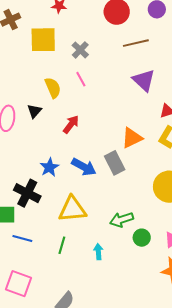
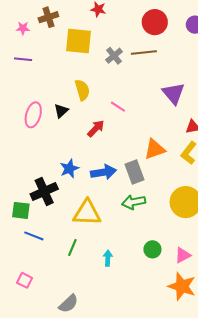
brown line: (136, 43) -> (144, 53), moved
pink line: (81, 79) -> (118, 107), moved, turned -35
blue arrow: (84, 167) -> (103, 172), turned -45
black cross: (27, 193) -> (44, 191), turned 32
green arrow: (122, 220) -> (134, 202), moved
pink square: (18, 284) -> (25, 280), size x0.6

